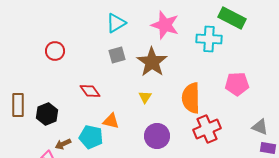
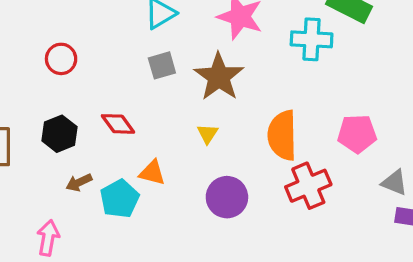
pink pentagon: (237, 84) -> (357, 134), moved
black hexagon: (47, 114) -> (59, 134), moved
cyan pentagon: (91, 137) -> (120, 199), turned 30
brown arrow: (63, 144) -> (79, 182), moved

